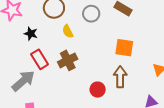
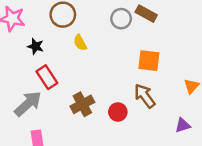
gray circle: (91, 14) -> (121, 19), moved
brown cross: (68, 60) -> (82, 104), moved
brown arrow: (120, 77) -> (145, 96), turned -35

